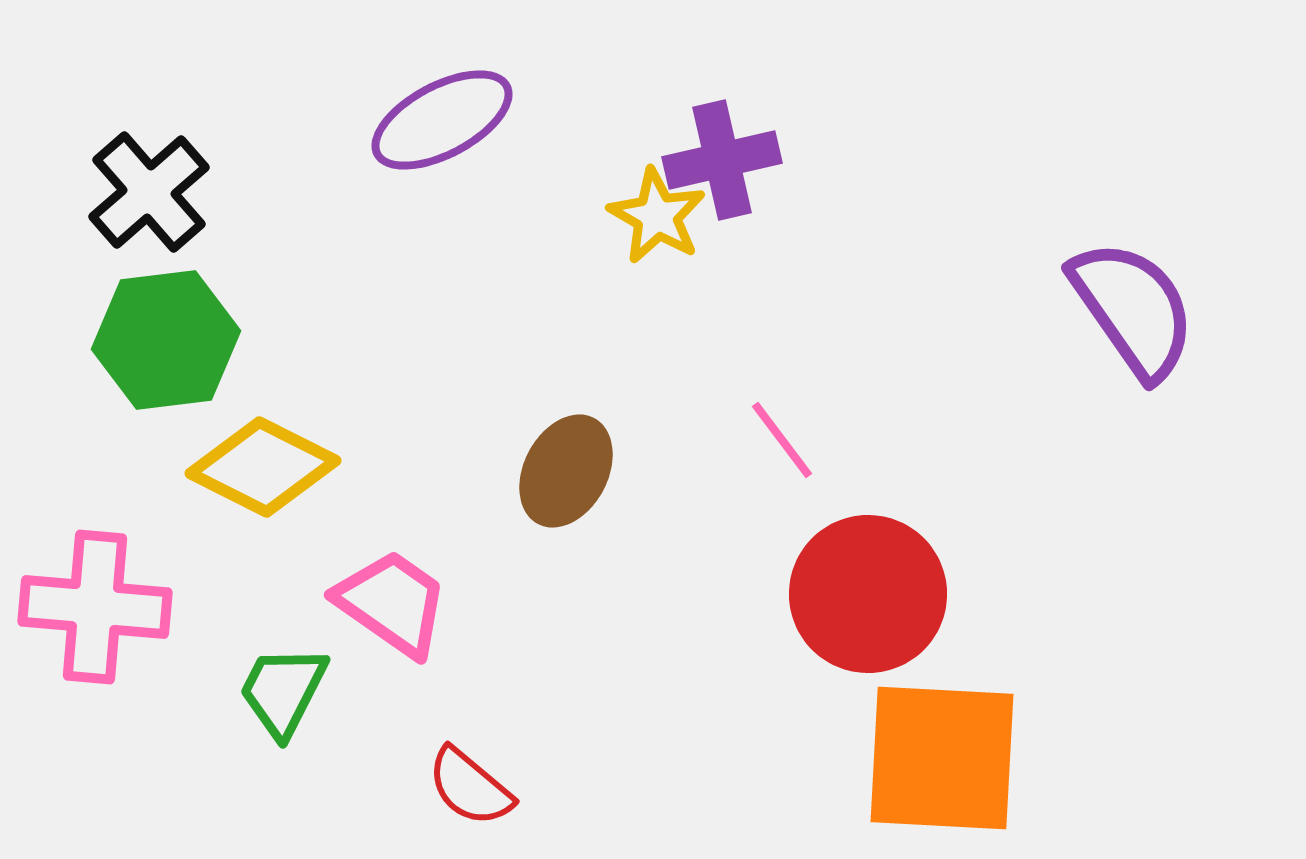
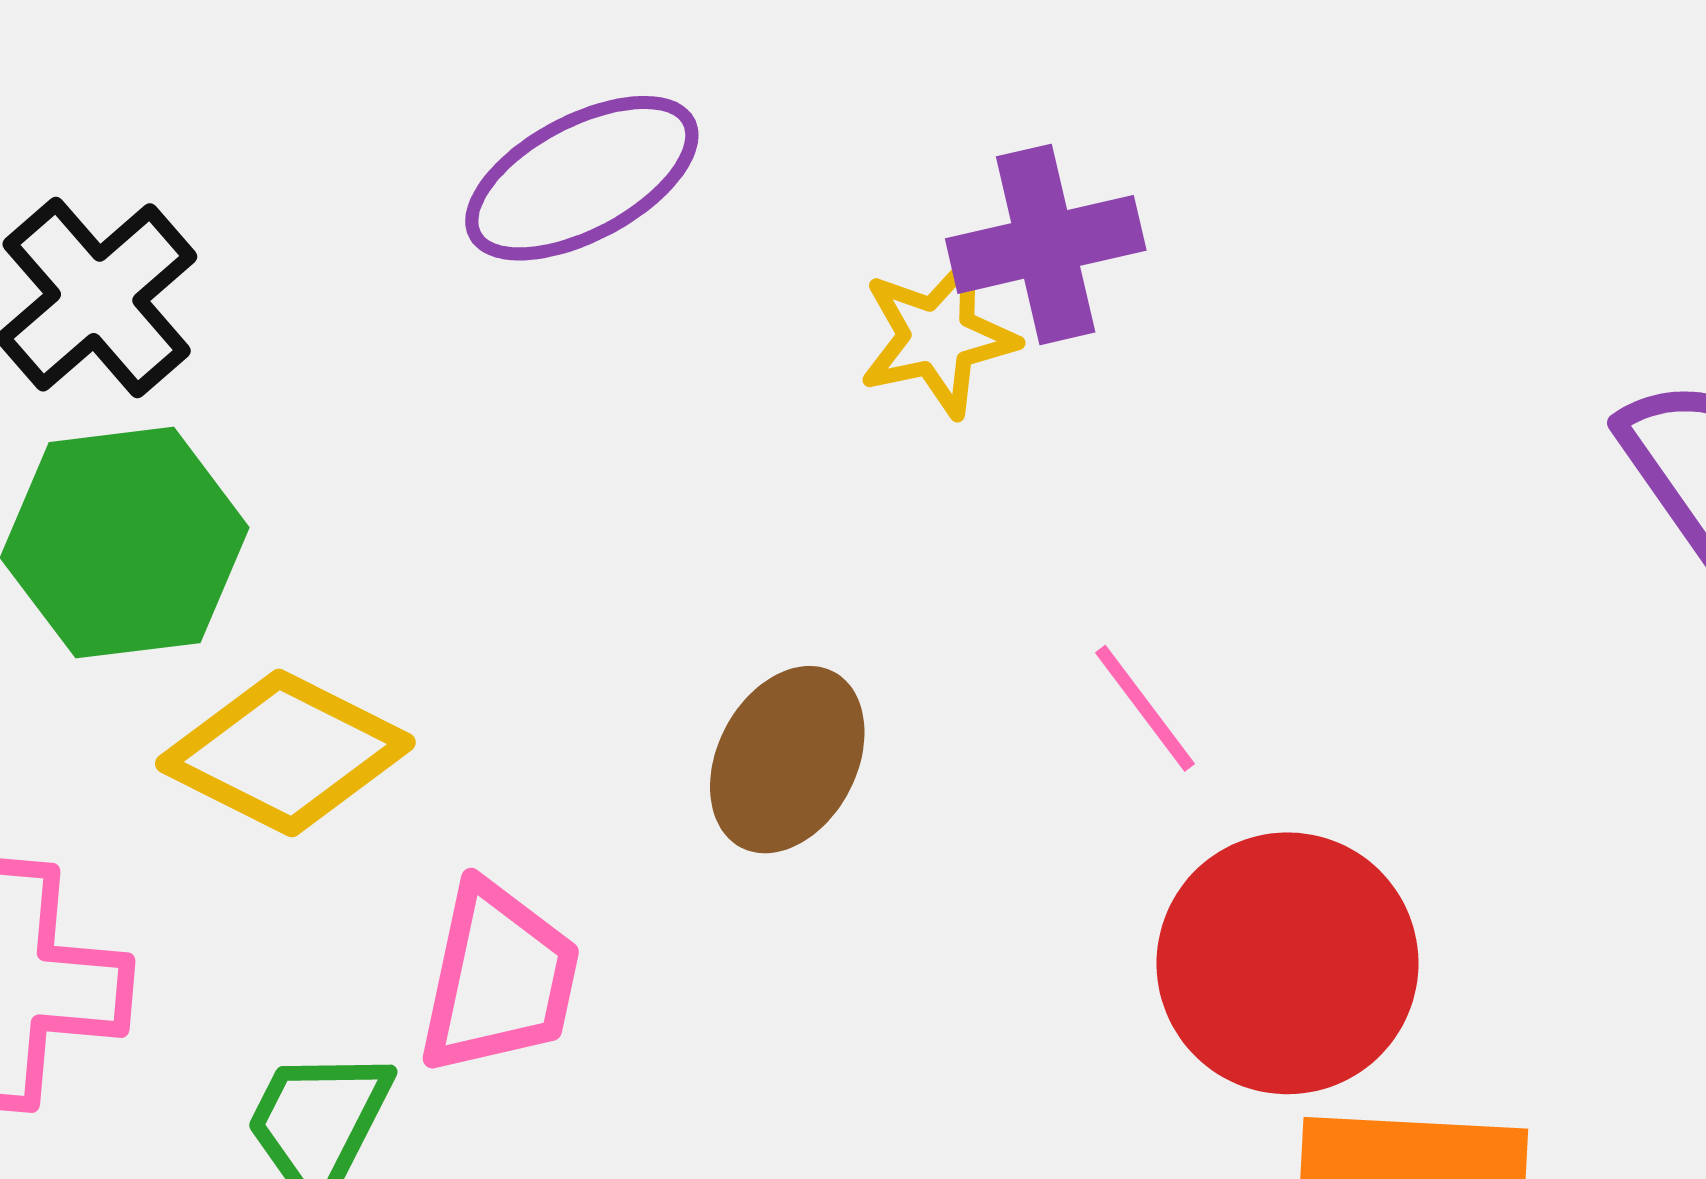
yellow star: (657, 216) -> (938, 337), turned 30
pink trapezoid: (392, 603) -> (499, 978), turned 67

